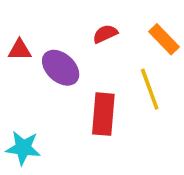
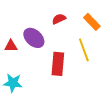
red triangle: (20, 50) -> (11, 46), moved

